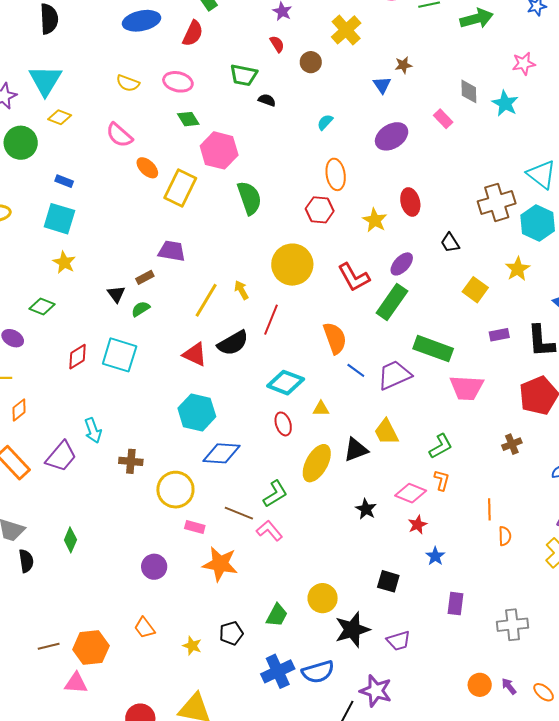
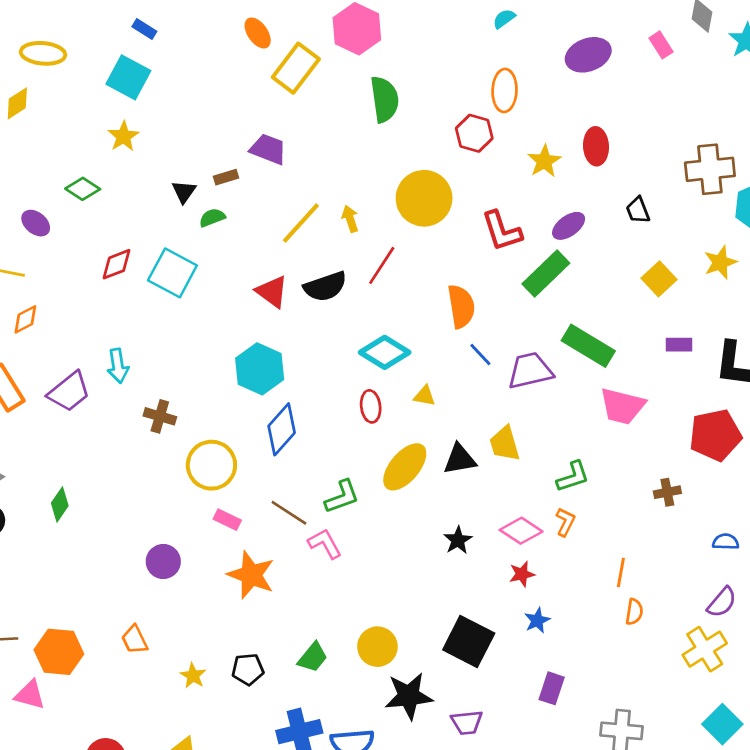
blue diamond: (222, 453) -> (282, 429), turned -63
black square: (388, 581) -> (469, 641), size x1.6

